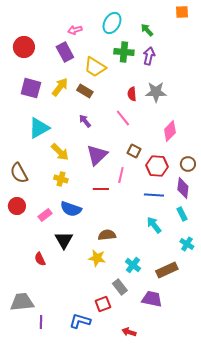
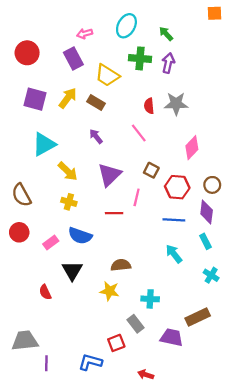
orange square: (182, 12) -> (214, 13), moved
cyan cross: (133, 265) -> (150, 299), turned -35
brown rectangle: (167, 270) -> (198, 317), moved

